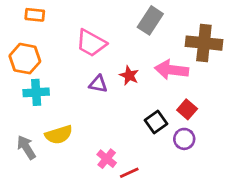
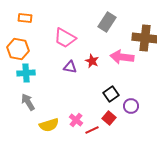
red square: (187, 109) -> (109, 118), moved
yellow semicircle: (59, 135) -> (49, 125), moved
gray arrow: (26, 147) -> (28, 102), moved

